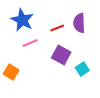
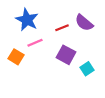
purple semicircle: (79, 23) -> (84, 23), turned -48
orange square: (11, 72) -> (16, 57), moved

